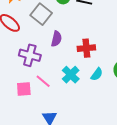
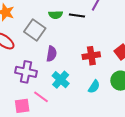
red cross: (86, 48) -> (91, 56), moved
cyan cross: (71, 75) -> (61, 80), moved

